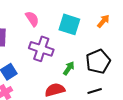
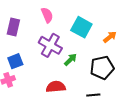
orange arrow: (103, 21) -> (110, 37), moved
green arrow: (69, 68) -> (70, 60), moved

